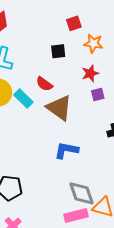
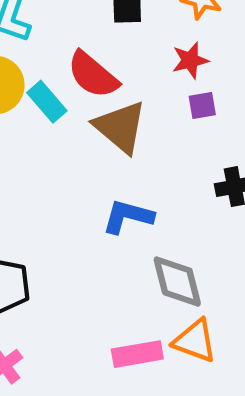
red semicircle: (44, 84) -> (93, 75), size x1.5
gray diamond: (81, 193) -> (177, 282), moved

